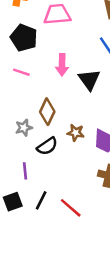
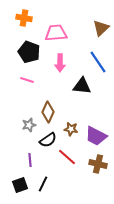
pink arrow: (62, 65) -> (60, 63), moved
black triangle: (89, 80) -> (82, 86), turned -48
red line: (71, 208) -> (67, 157), moved

